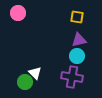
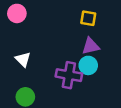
white triangle: (35, 73) -> (23, 59), moved
purple cross: (72, 77) -> (69, 75), moved

